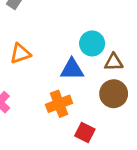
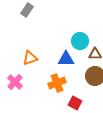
orange triangle: (20, 54) -> (30, 58), moved

